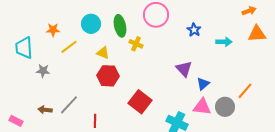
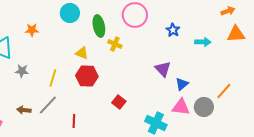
cyan circle: (91, 24) -> (70, 13), moved
yellow line: (69, 47) -> (53, 78), moved, turned -36
red square: (140, 102) -> (119, 102), size x0.6

